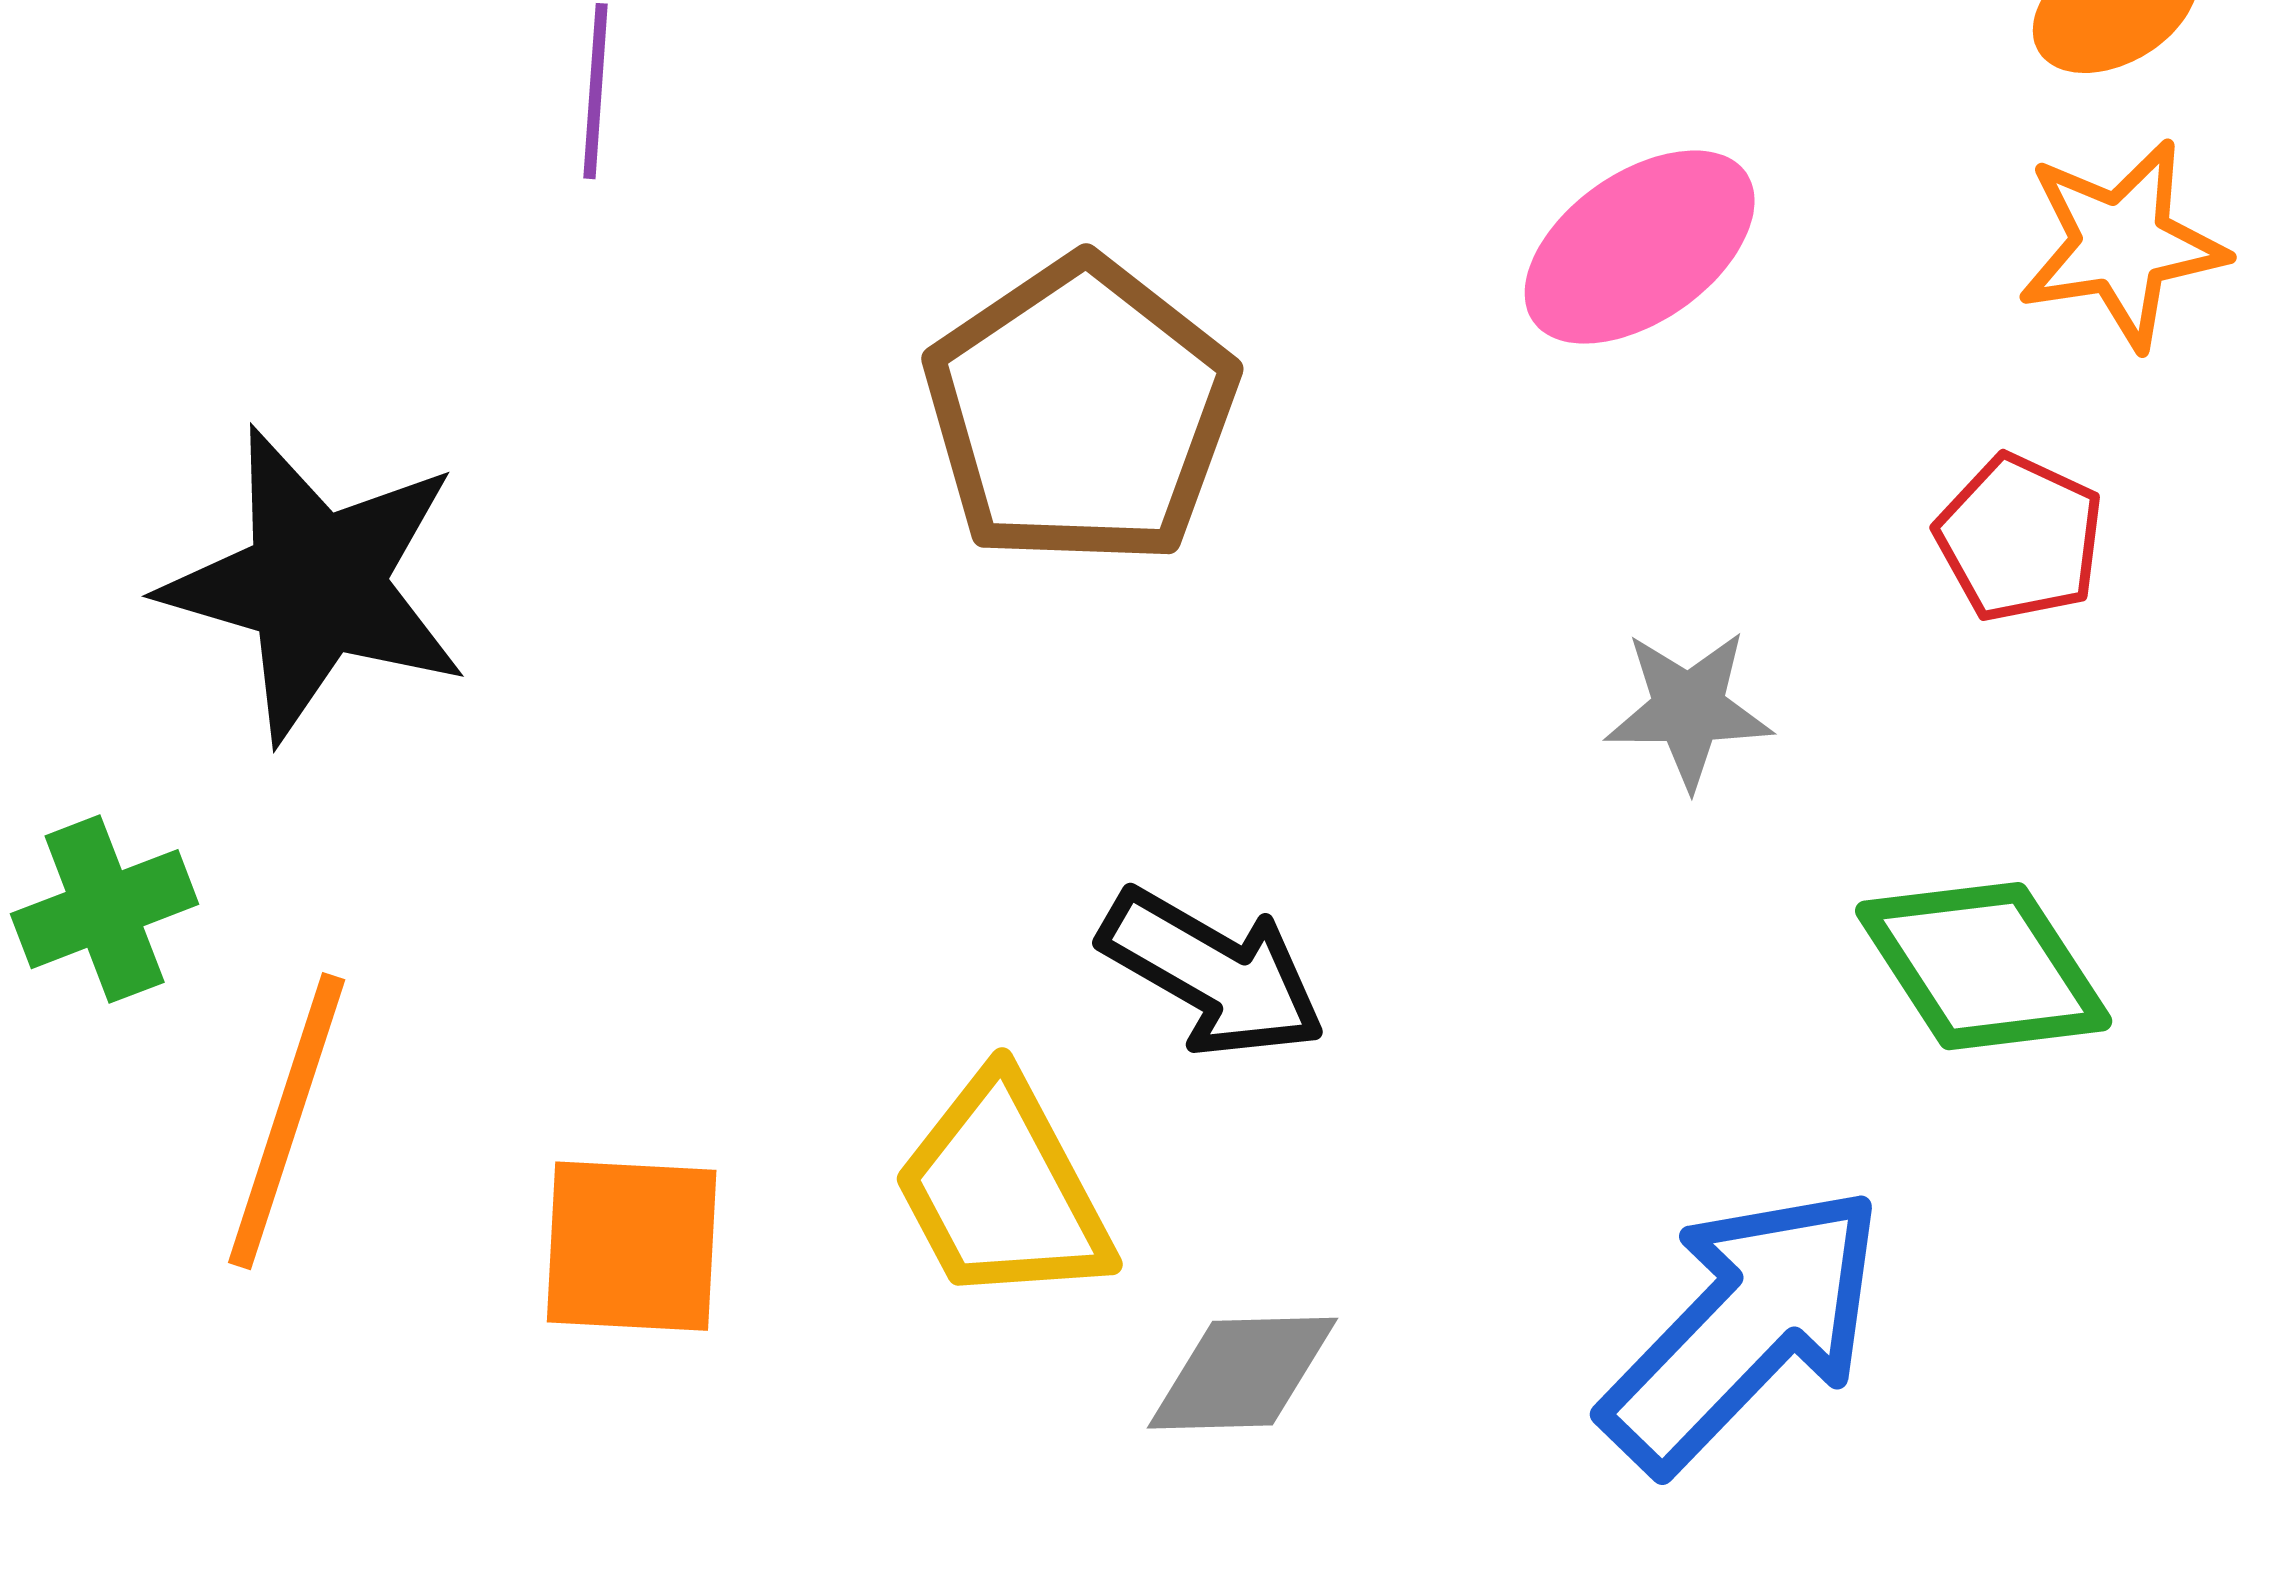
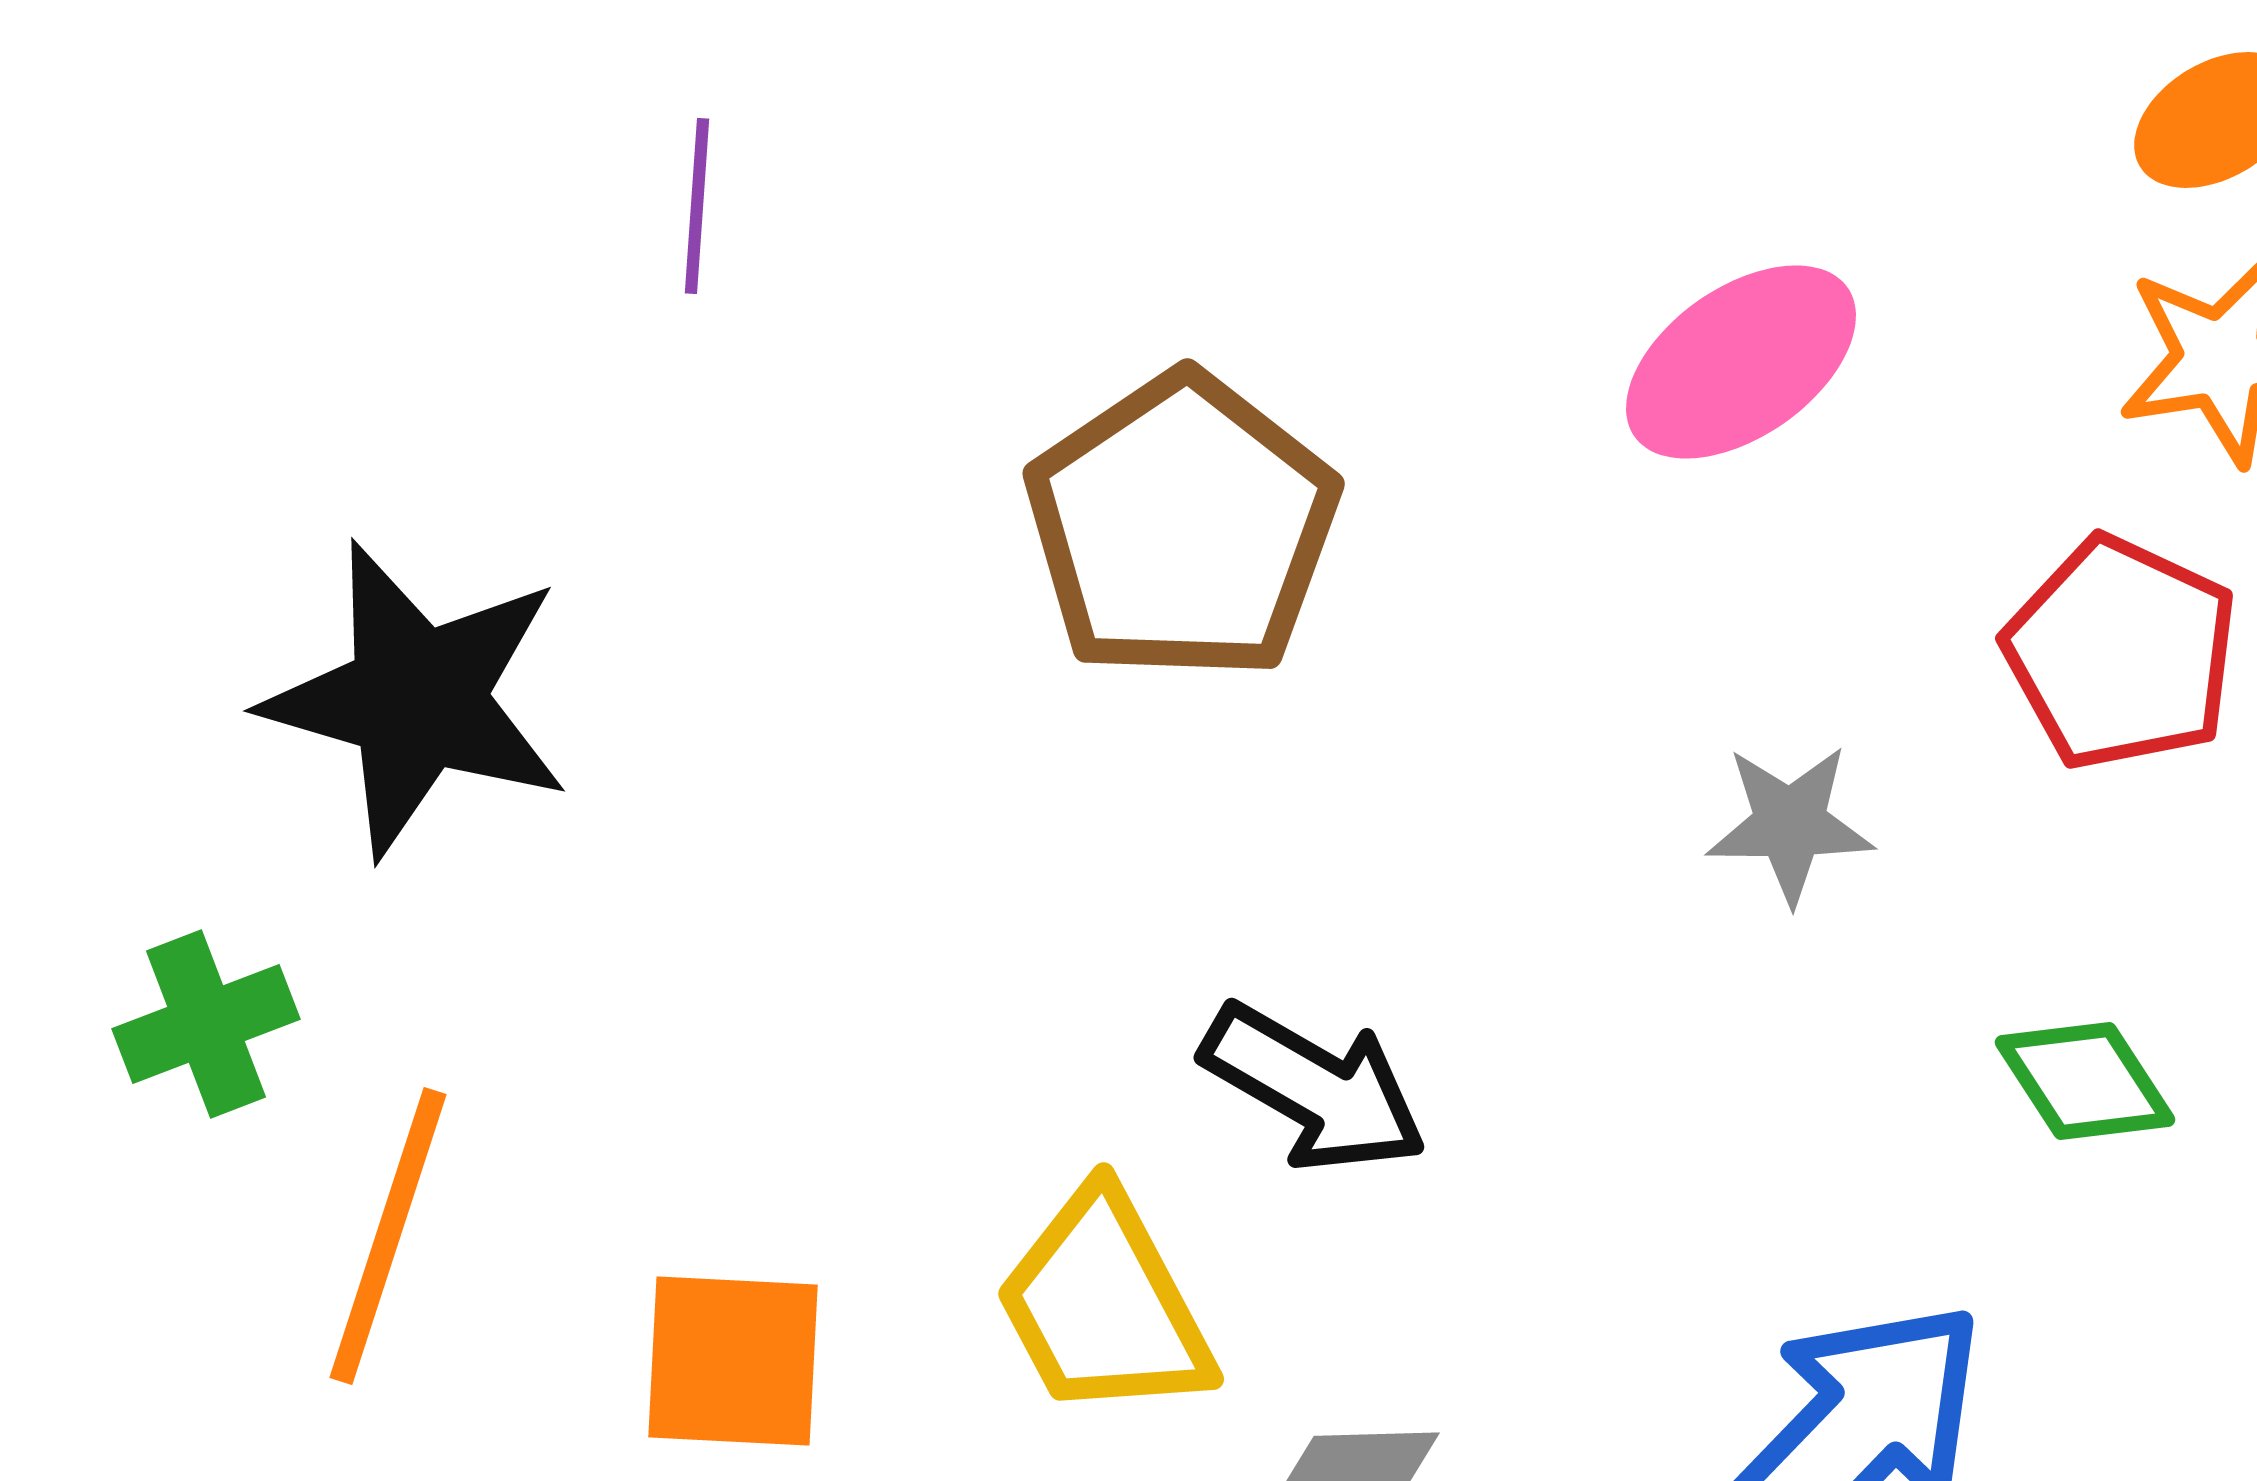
red pentagon: (2020, 538) -> (2121, 653), size x1.4
green diamond: (1984, 966) -> (2085, 1081), size x0.7

